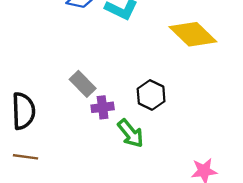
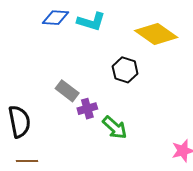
black hexagon: (151, 95) -> (125, 70), moved

